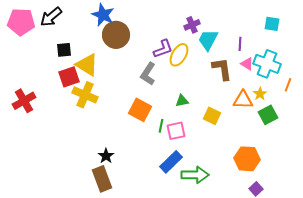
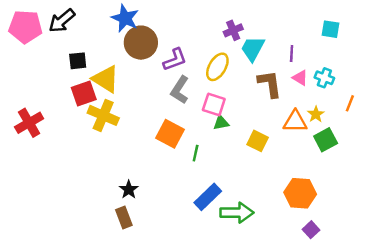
purple L-shape: (163, 49) -> (175, 60), moved
cyan cross: (267, 64) -> (324, 78), size x0.6
pink square: (176, 131) -> (214, 105), moved, turned 30
brown rectangle: (102, 179) -> (124, 218), size x0.7

